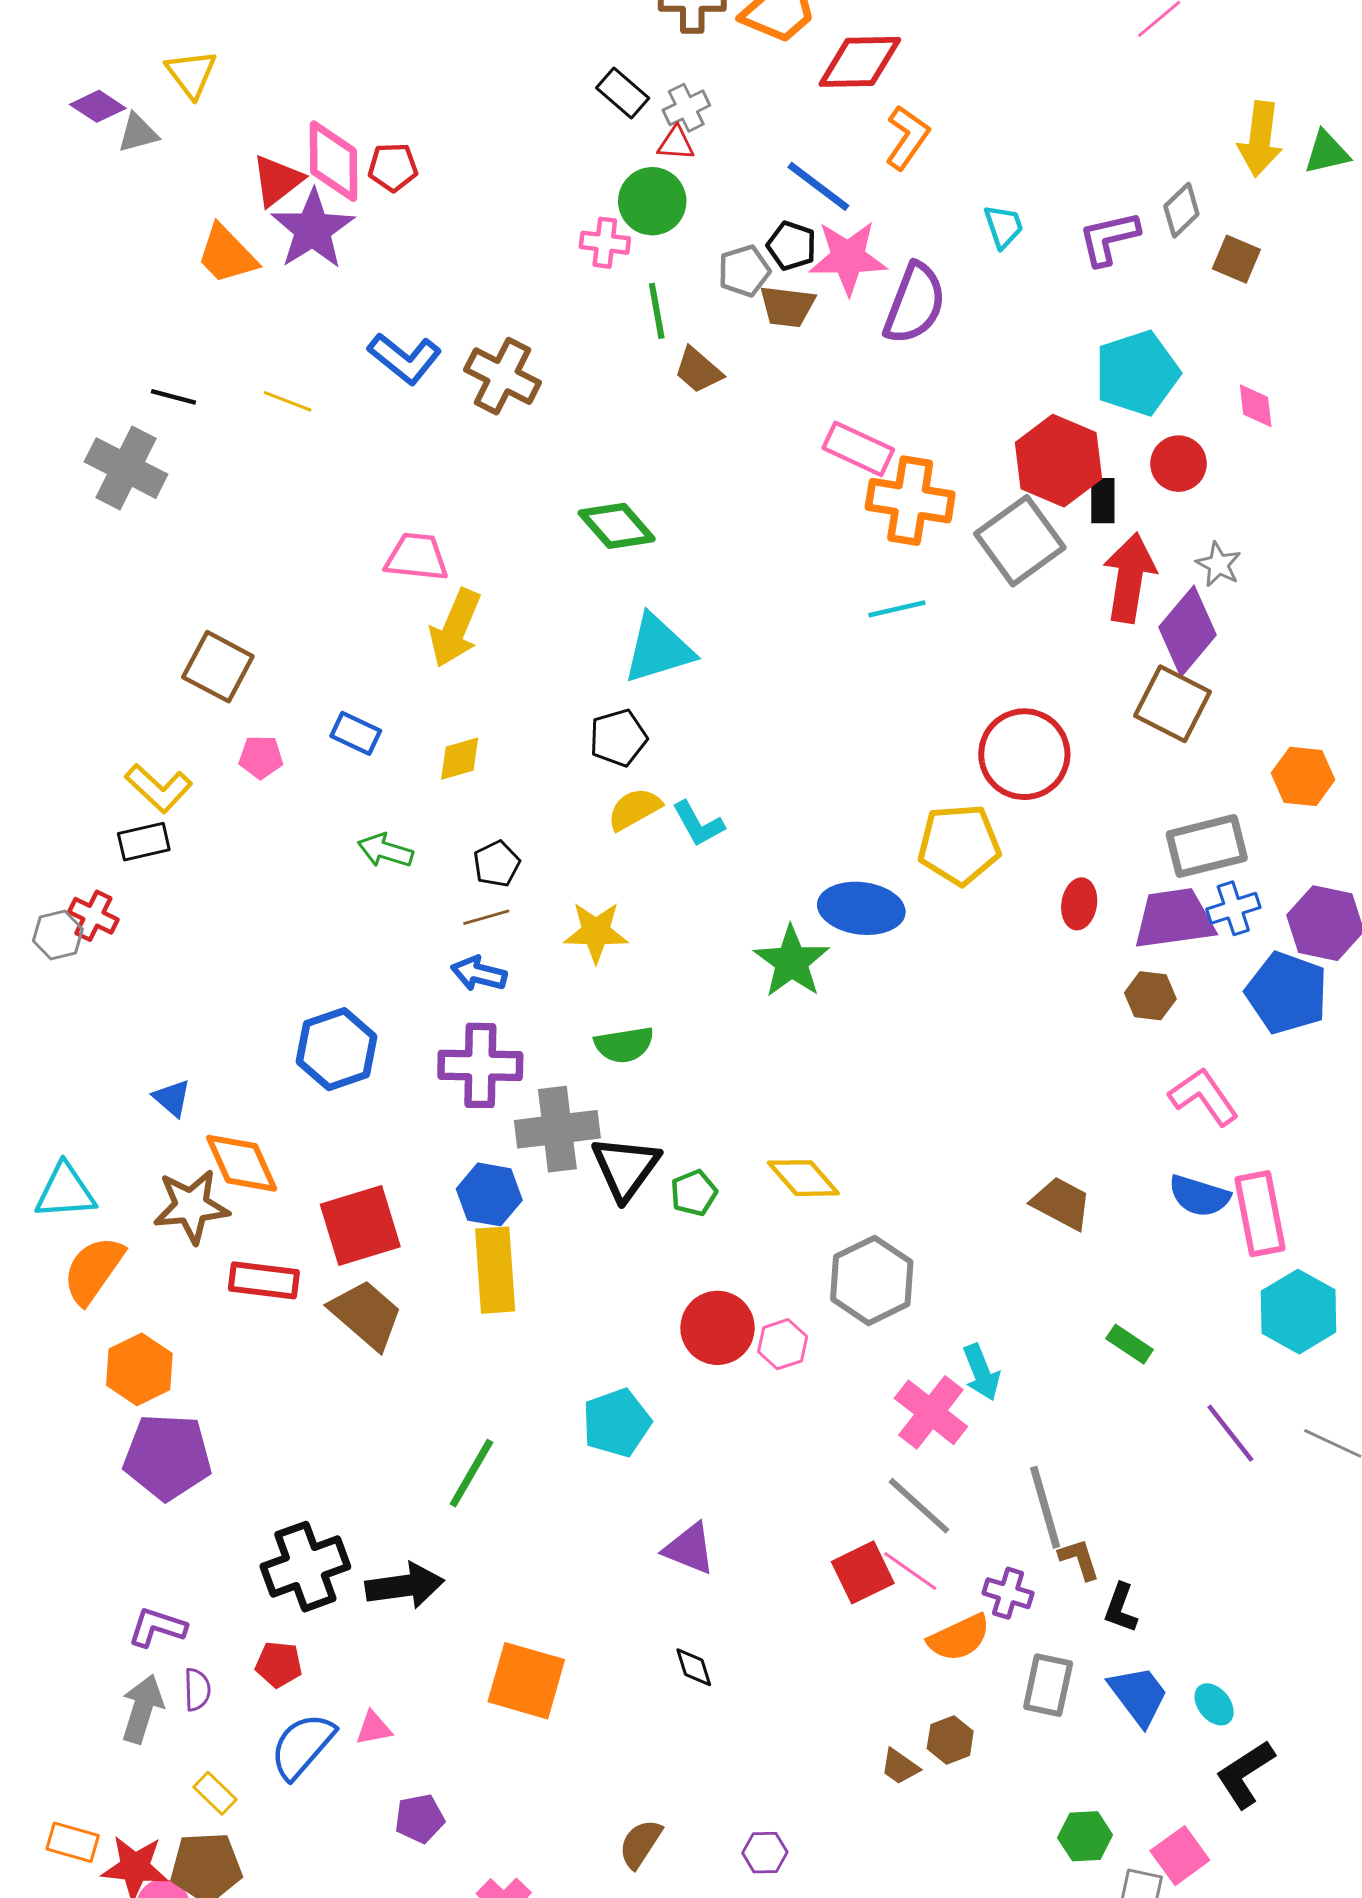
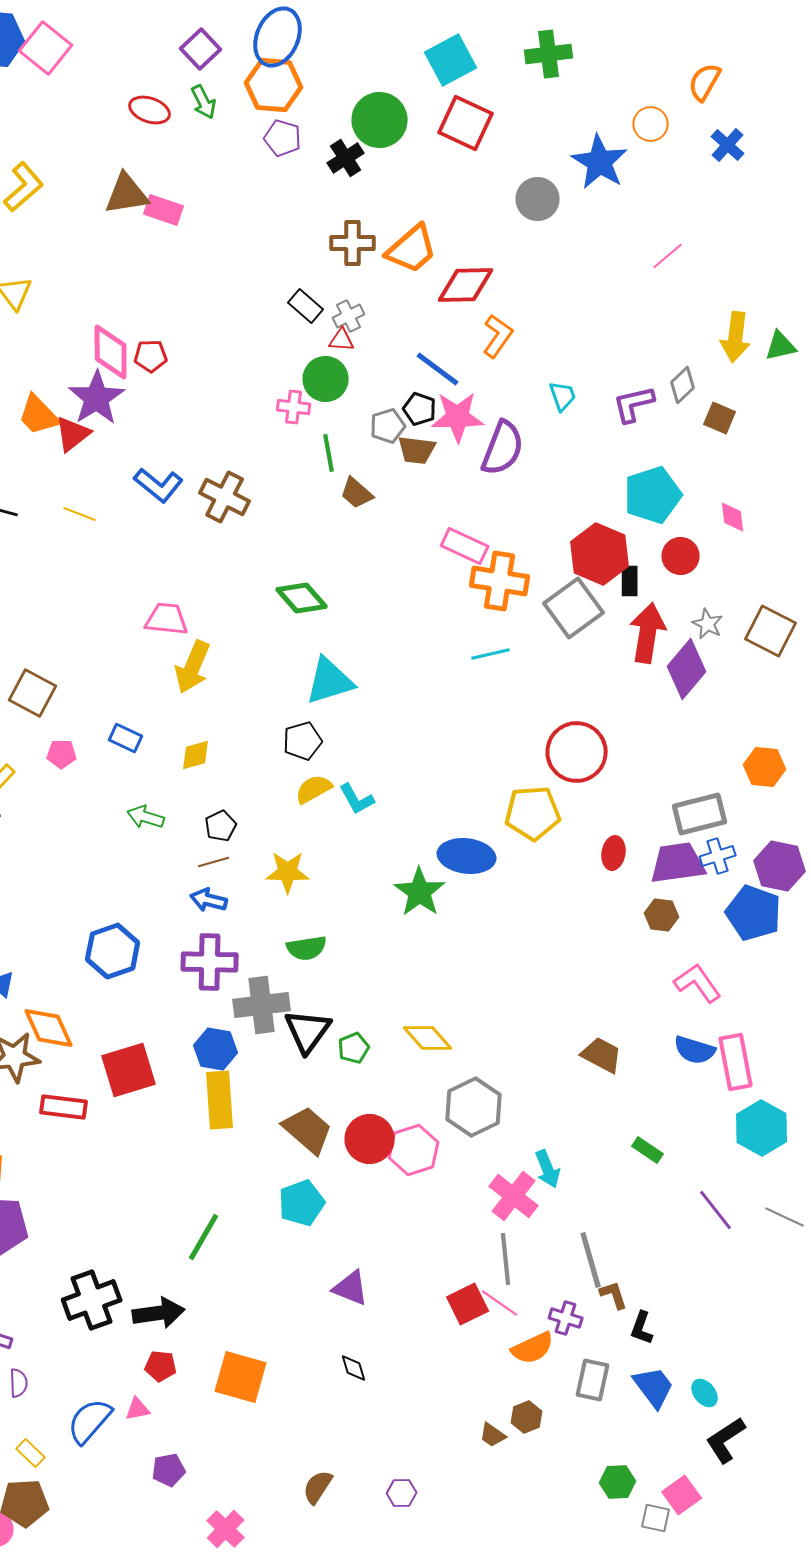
red triangle: (277, 180) -> (73, 434), moved
brown square: (1173, 704) -> (771, 631), moved
brown trapezoid: (366, 1315) -> (308, 1130), moved
pink hexagon: (783, 1344) -> (414, 1150), size x1.5
gray line: (919, 1506) -> (506, 1259), turned 42
red pentagon: (279, 1664) -> (161, 1366), moved

